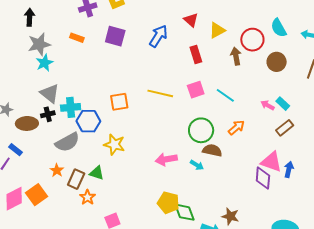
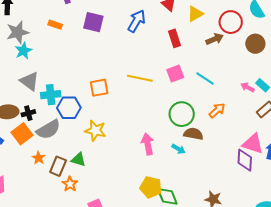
brown arrow: (236, 56) -> (215, 39), turned 78
black cross: (48, 114) -> (28, 113), moved
pink arrow: (166, 159) -> (148, 144), turned 90
orange square: (37, 195) -> (22, 134), moved

